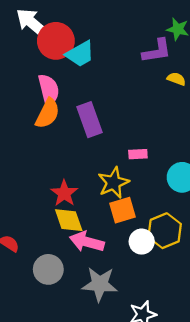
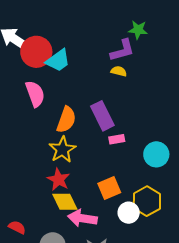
yellow semicircle: (176, 79) -> (119, 71), moved
orange semicircle: (48, 113) -> (66, 120), moved
purple rectangle: (89, 120) -> (102, 116), moved
yellow star: (113, 183) -> (62, 150), moved

